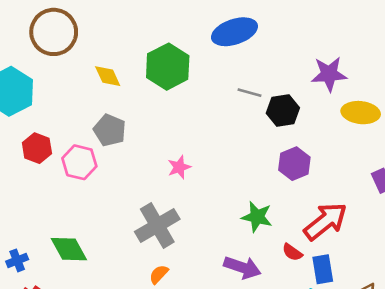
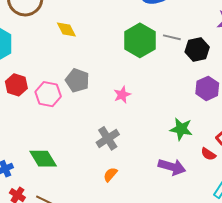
green hexagon: (168, 67) -> (140, 40), moved
gray pentagon: (110, 130) -> (77, 80), moved
gray cross: (157, 225) -> (108, 138), size x0.7

